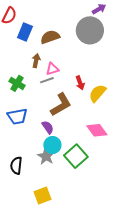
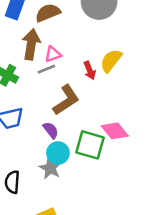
brown arrow: (36, 61) -> (31, 44), size x1.6
yellow semicircle: (97, 93) -> (111, 61), moved
green square: (76, 156) -> (90, 145), moved, turned -30

